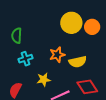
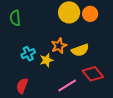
green semicircle: (17, 36) -> (15, 18), moved
yellow star: (44, 80) -> (46, 60), moved

